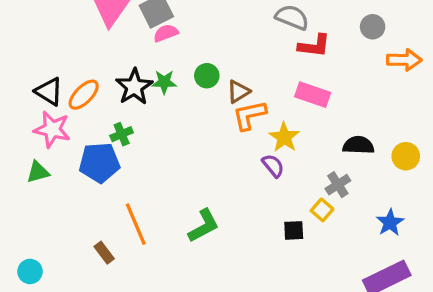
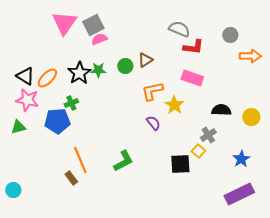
brown triangle: (238, 91) -> (145, 60), moved
purple semicircle: (273, 166) -> (153, 123), moved
black square: (294, 230) -> (180, 164), size x1.5
brown rectangle: (104, 253) -> (71, 178), moved

